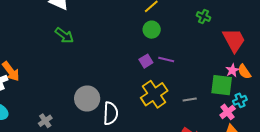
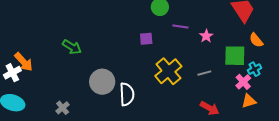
green arrow: (64, 35) -> (72, 47), moved
purple line: (166, 59) -> (180, 26), moved
purple square: (146, 61) -> (146, 39), moved, turned 32
pink star: (232, 70) -> (206, 36), moved

